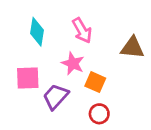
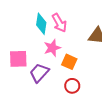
cyan diamond: (37, 32) -> (41, 24), moved
pink star: (73, 64) -> (52, 48), turned 30

